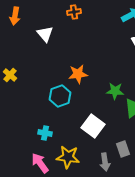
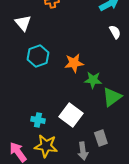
orange star: (78, 74) -> (74, 63), moved
cyan hexagon: (60, 96) -> (38, 56), moved
cyan cross: (45, 133) -> (38, 120), moved

